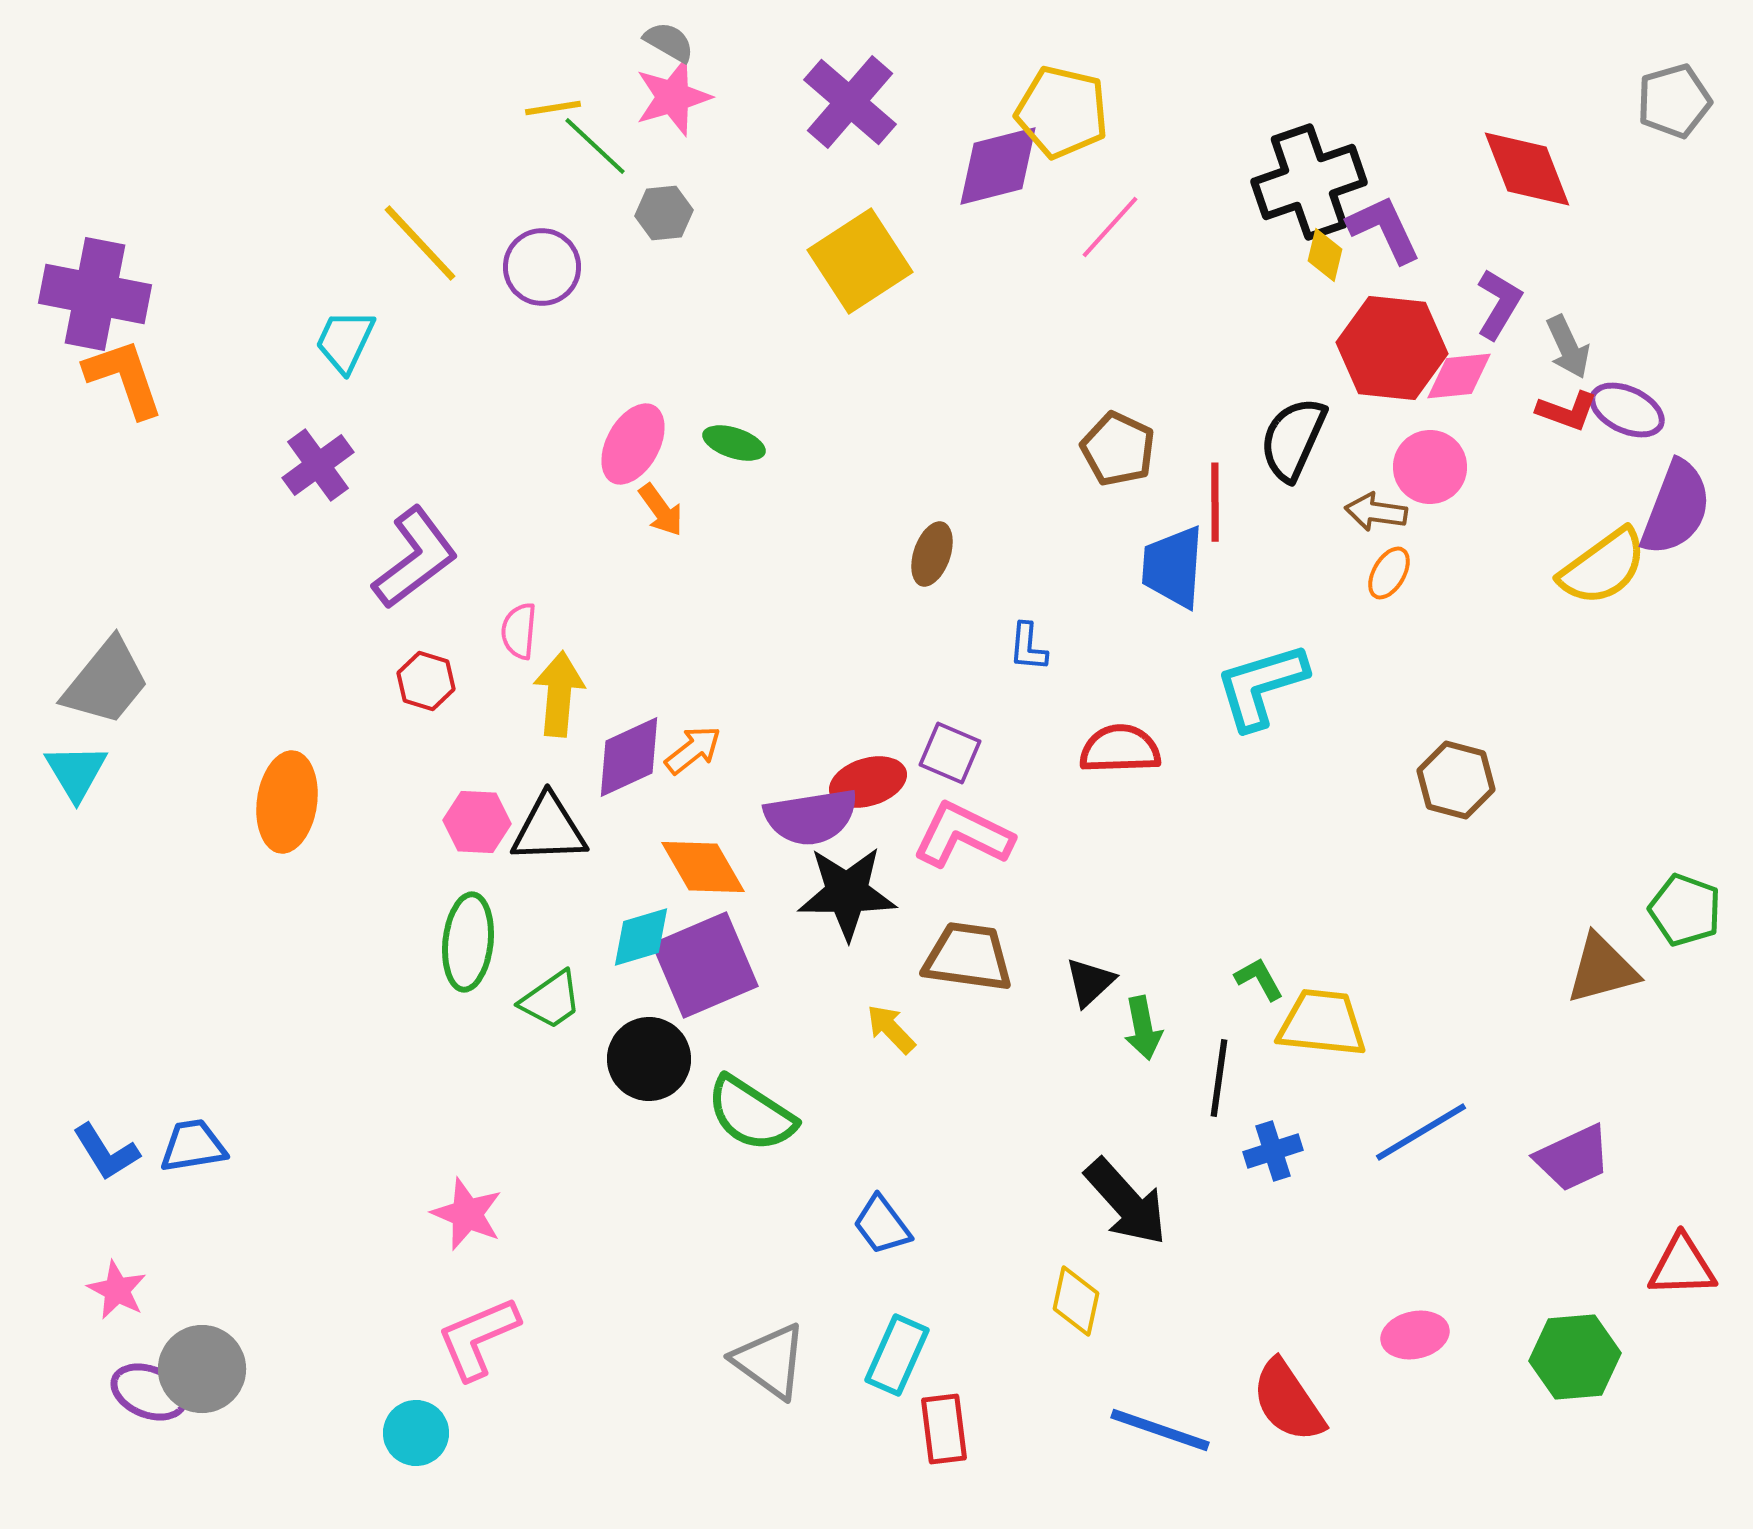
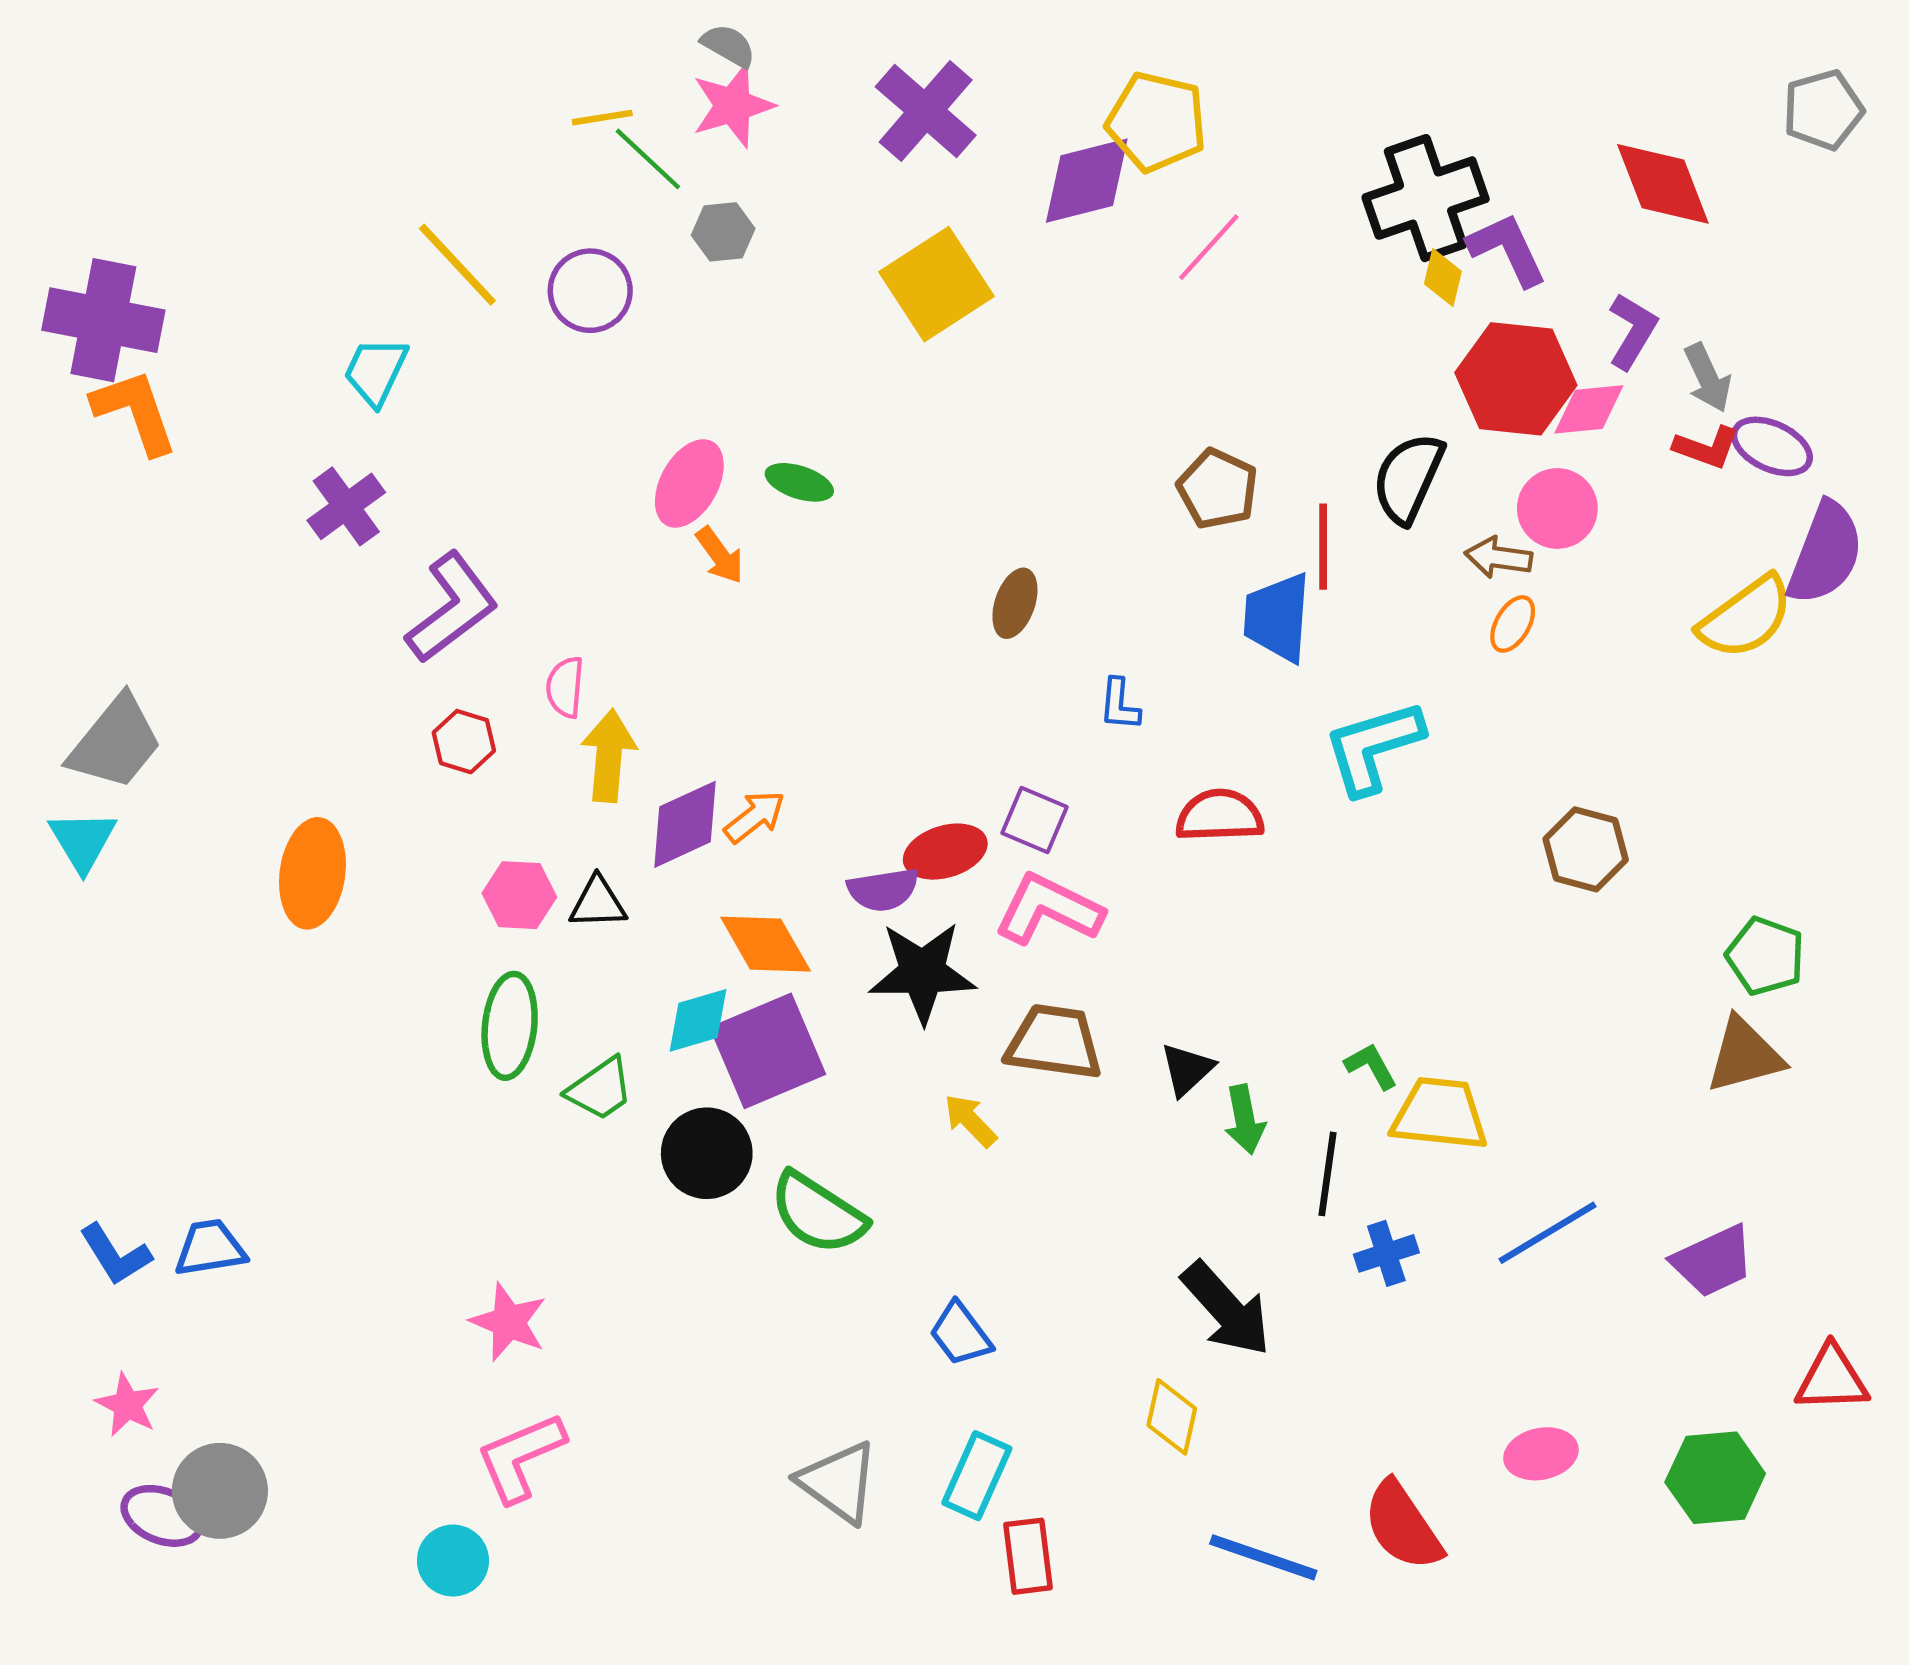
purple semicircle: (811, 817) -> (883, 890), size x0.7
black triangle: (549, 829) -> (598, 903), size x0.7
green pentagon: (1685, 910) -> (1765, 956), moved

